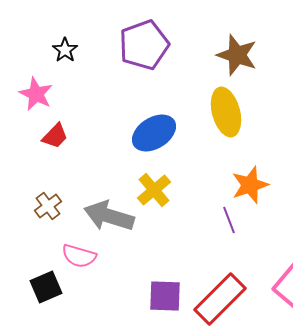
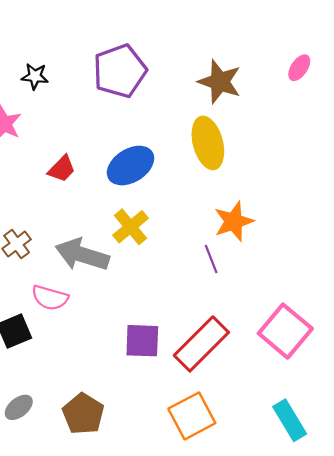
black star: (65, 50) -> (35, 76), turned -30
red trapezoid: (55, 136) -> (62, 169), moved

